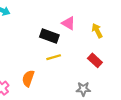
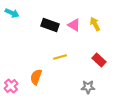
yellow arrow: (97, 31) -> (95, 24), moved
black rectangle: (49, 36) -> (50, 25), moved

